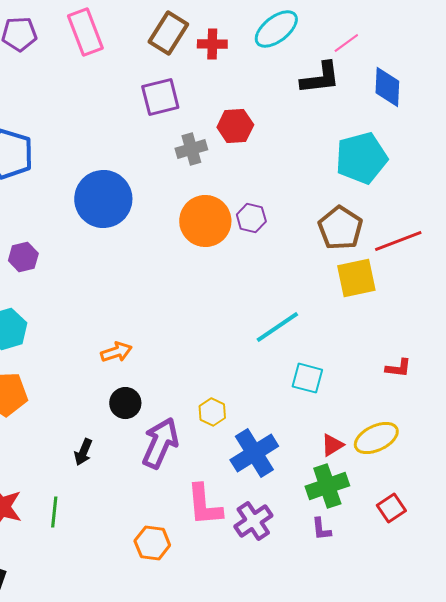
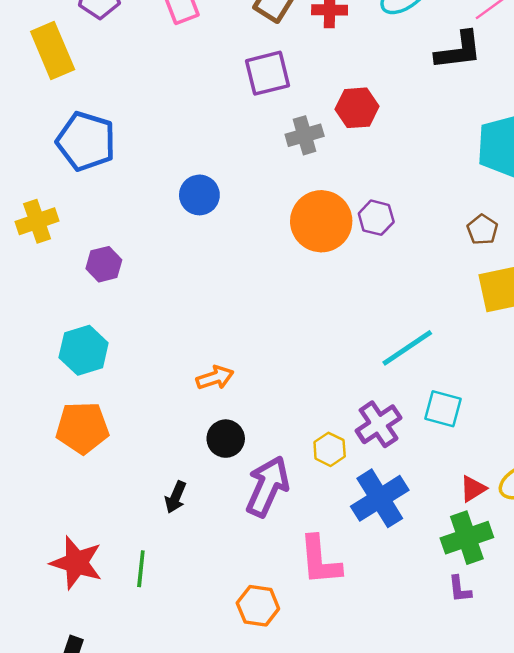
blue circle: (103, 199) -> (199, 195), size x0.6
brown pentagon: (340, 228) -> (482, 230), size x0.6
purple cross: (253, 521) -> (379, 424), moved

